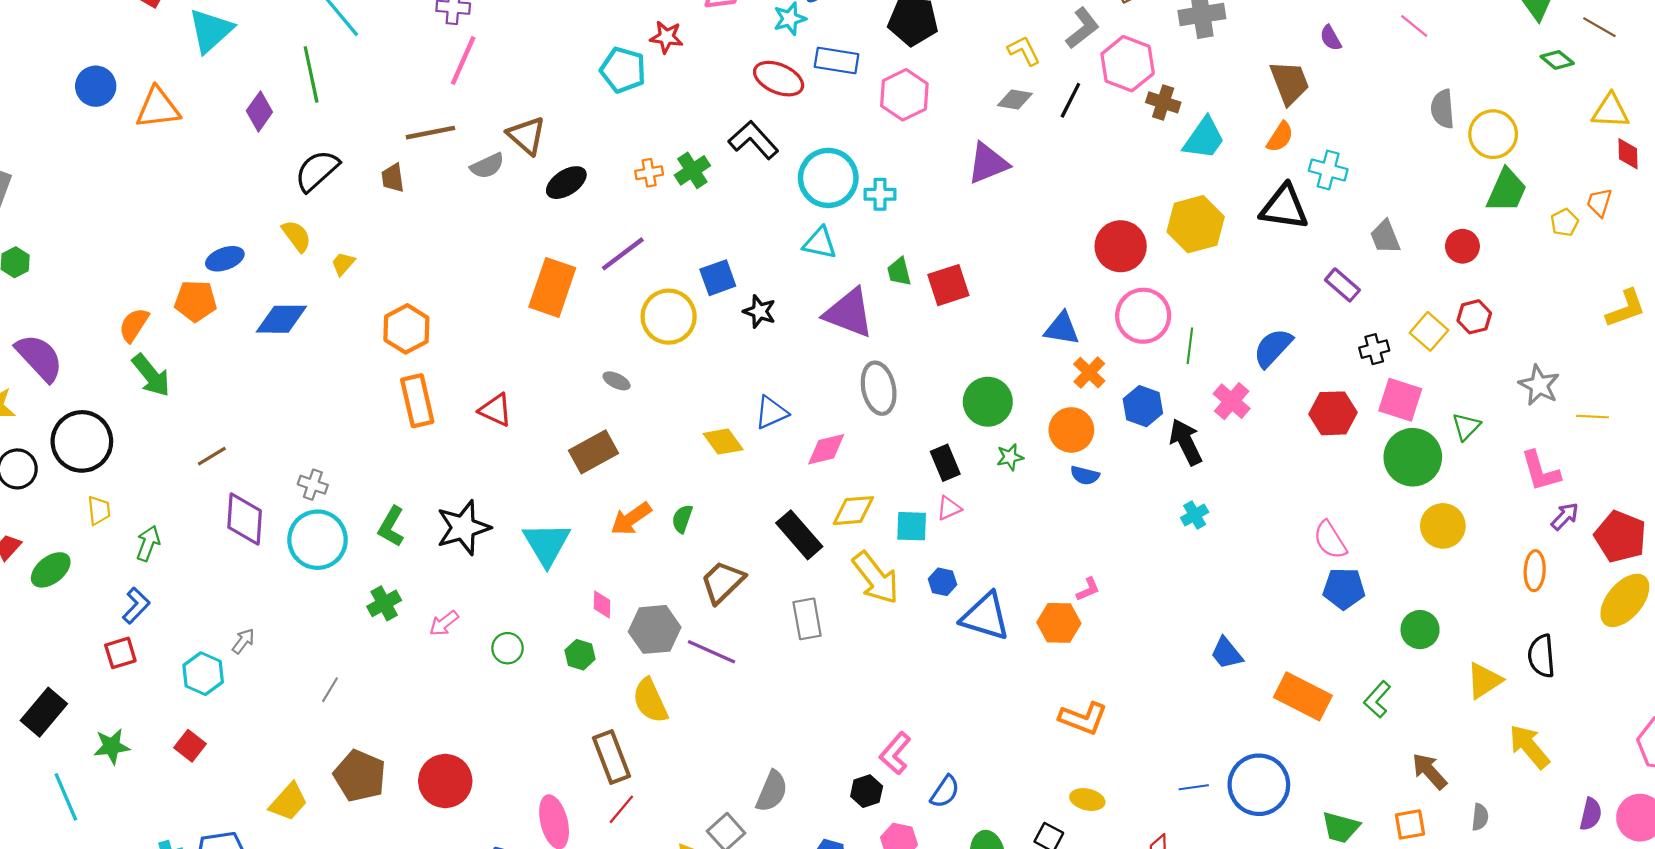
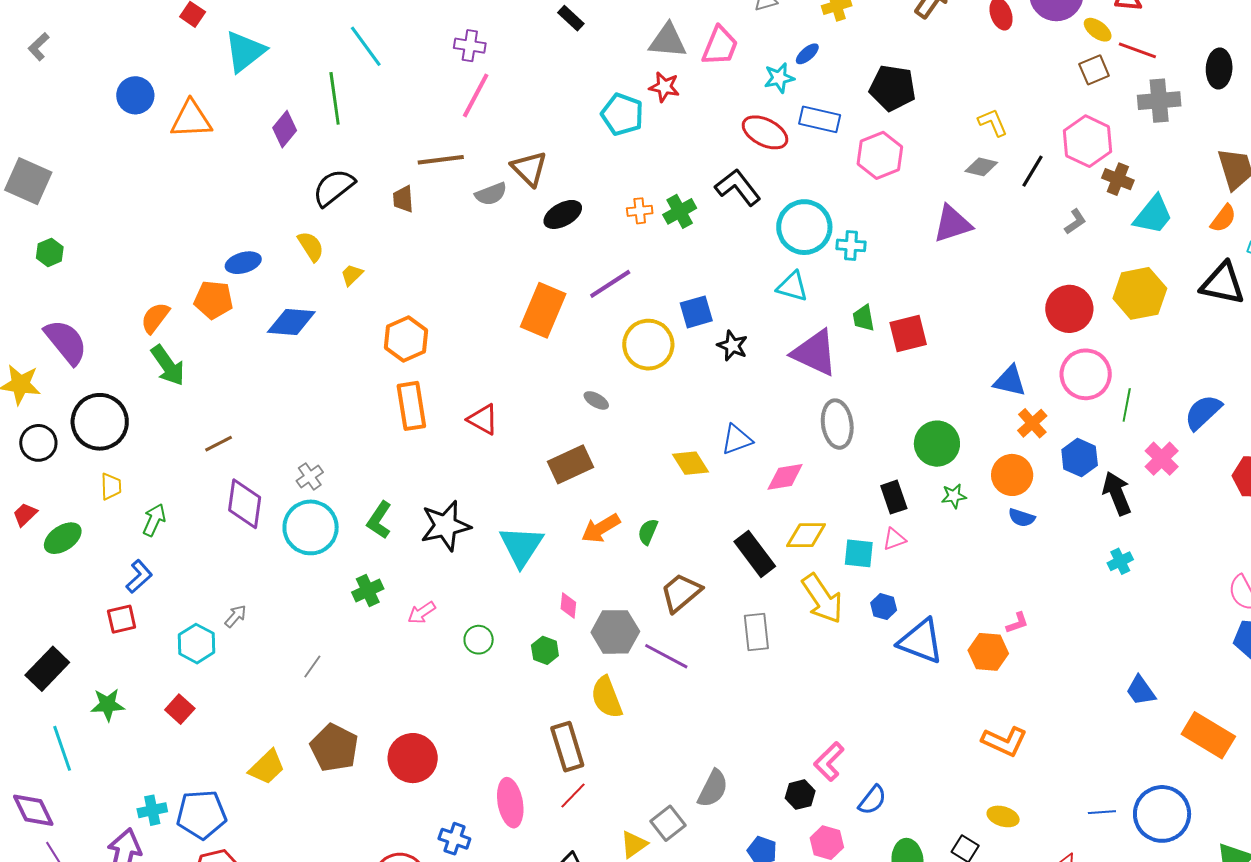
gray L-shape: (1082, 28) -> (1075, 222), moved, size x0.7
gray cross: (313, 485) -> (310, 476), turned 32

